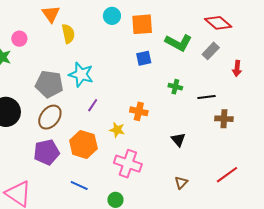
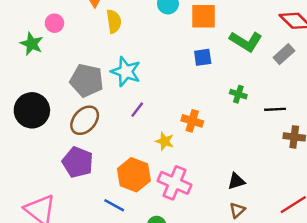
black triangle: (178, 140) -> (236, 181), moved, turned 49
orange hexagon: (83, 144) -> (134, 175), moved
purple pentagon: (47, 152) -> (78, 162), turned 30

